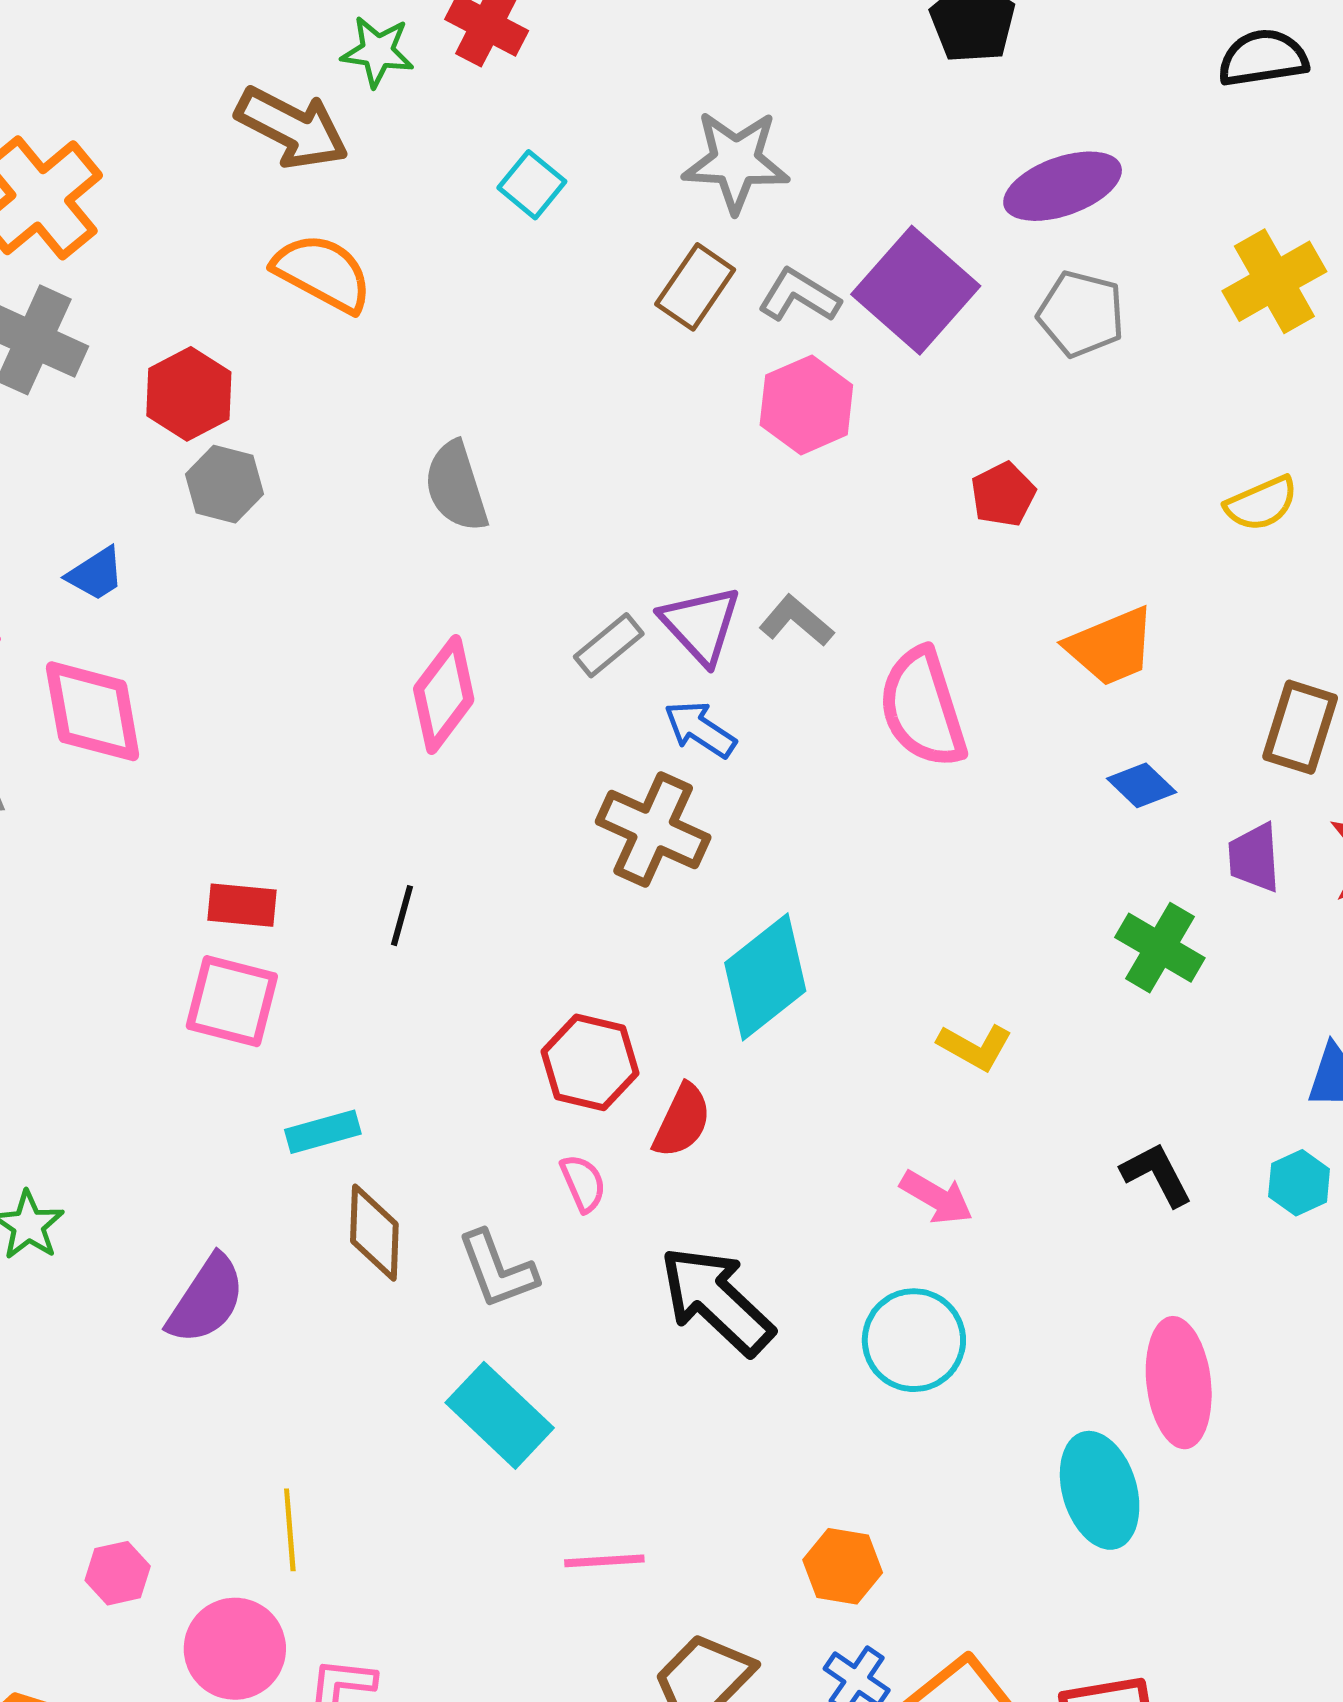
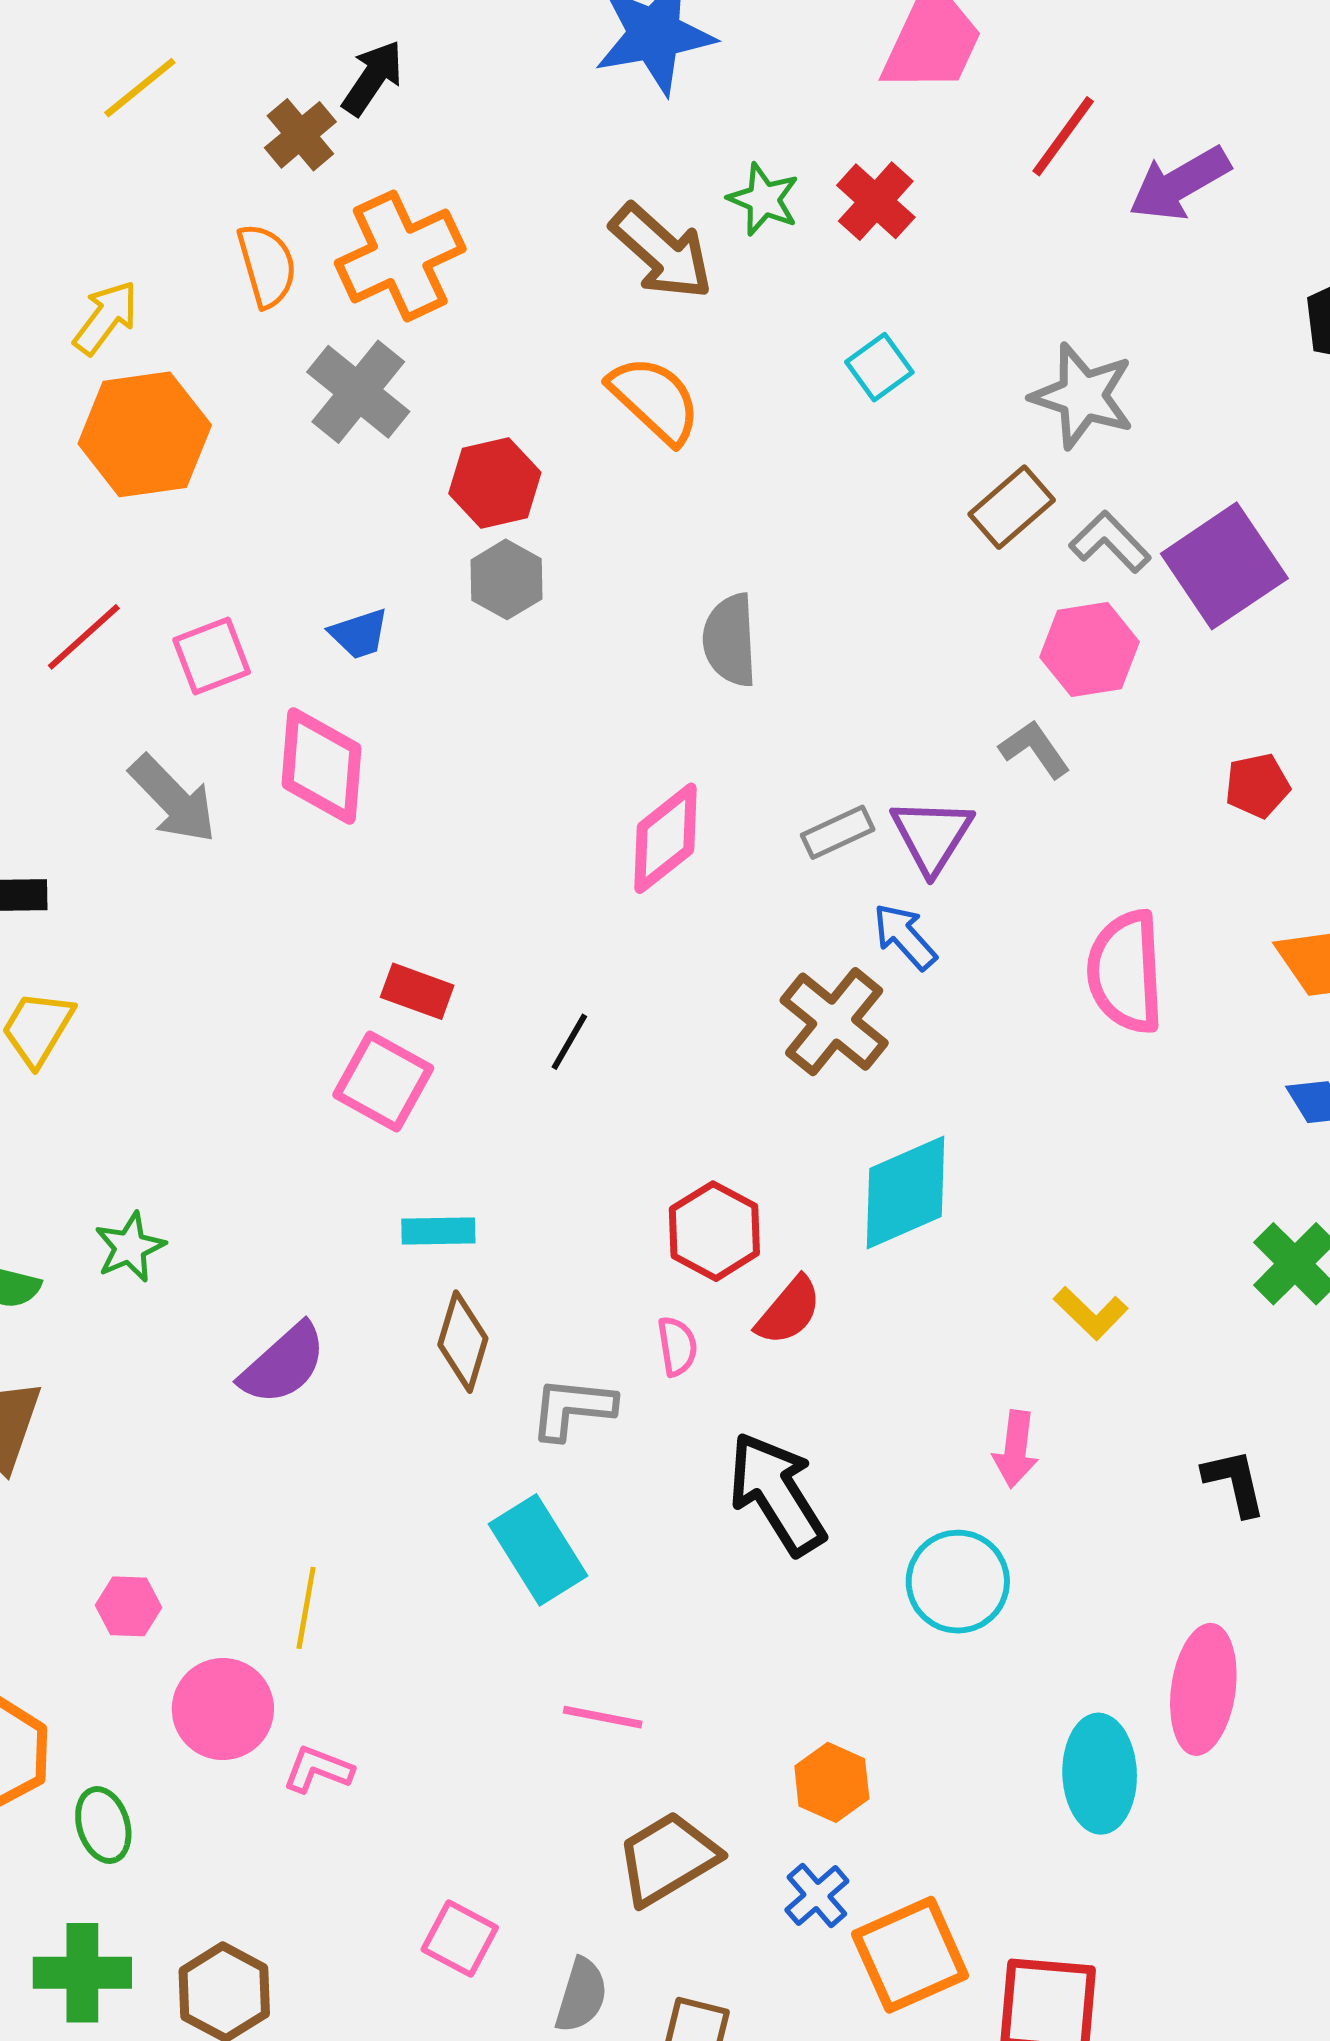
gray L-shape: (796, 621) -> (1035, 749), moved
pink arrow: (936, 1197) -> (1016, 1449), turned 52
gray L-shape: (497, 1270) -> (572, 1408), turned 102

